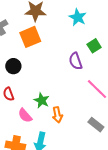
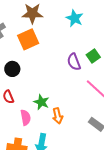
green square: (94, 46) -> (93, 56), moved
pink semicircle: (25, 115) -> (26, 118), turned -147

